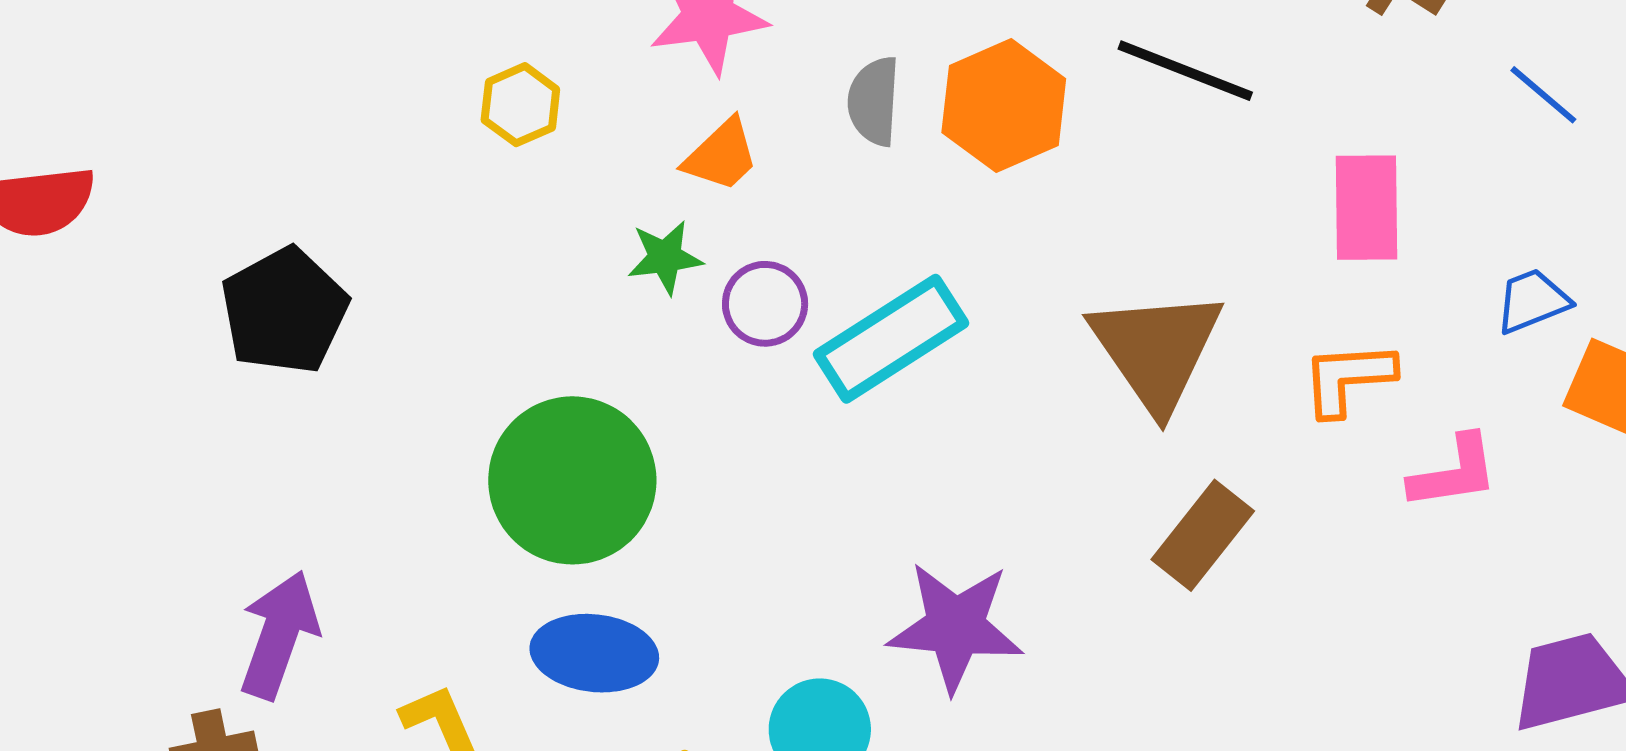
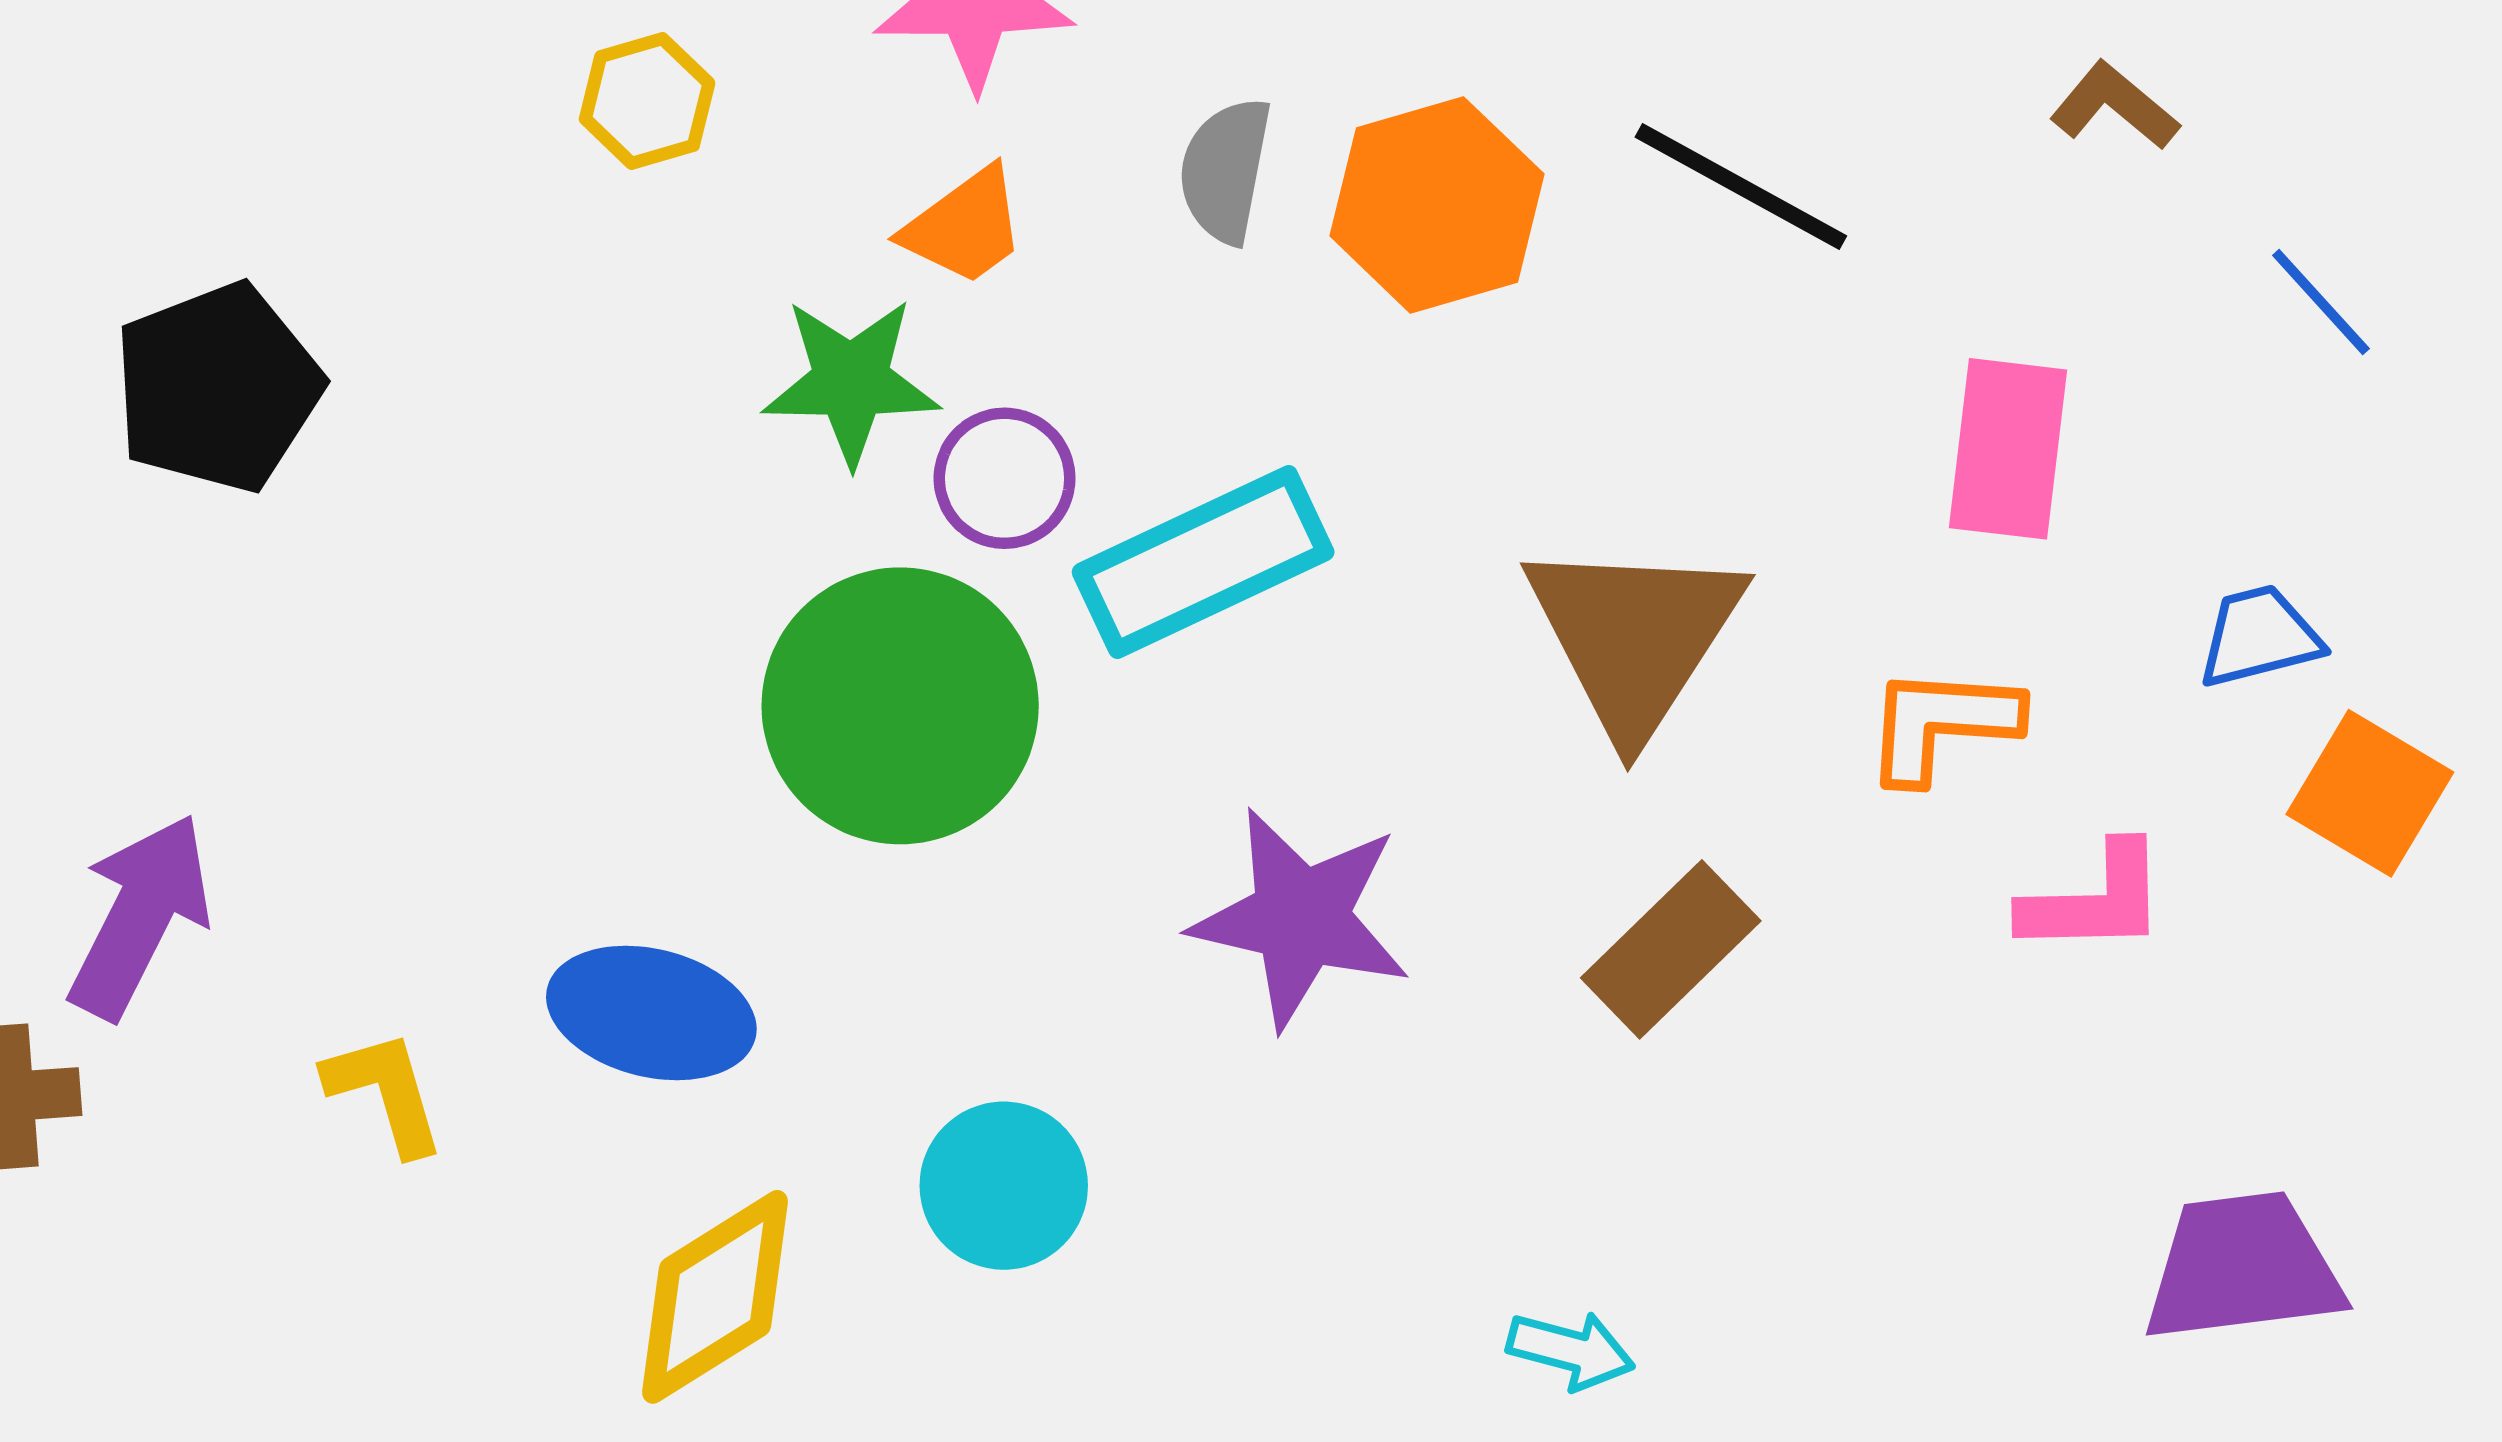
green star: (665, 257) -> (851, 381), size x1.4
green circle: (572, 480) -> (900, 706), moved
purple star: (955, 627) -> (1301, 918), moved

